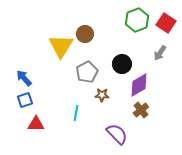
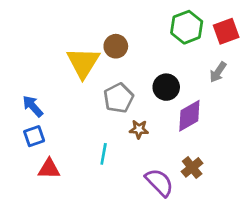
red square: (166, 23) -> (226, 31), turned 36
brown cross: (141, 110) -> (192, 167), moved

